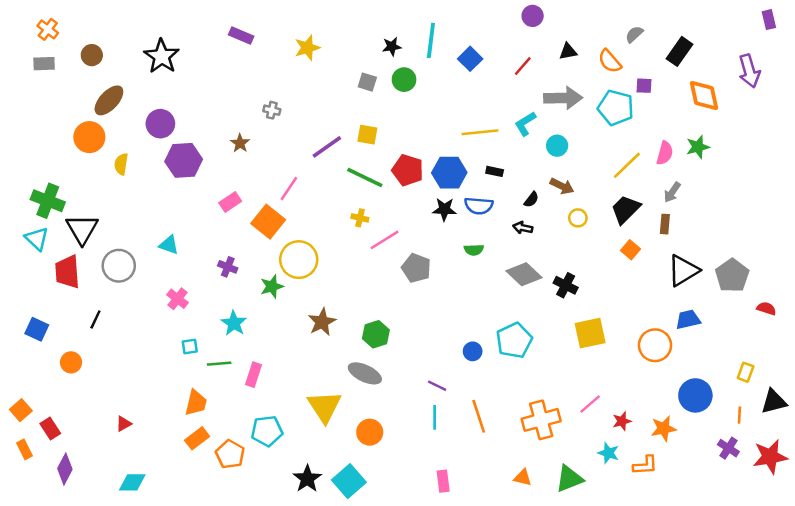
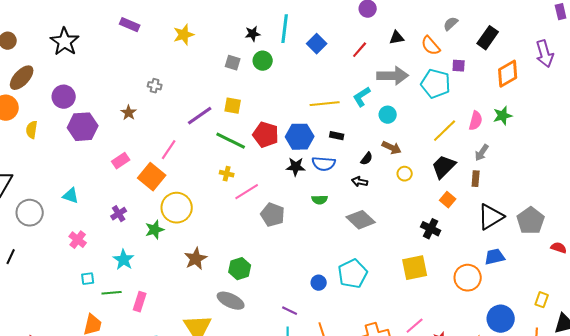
orange diamond: (704, 95) -> (508, 74), turned 72
purple cross: (228, 267) -> (119, 214), turned 35
black cross: (566, 285) -> (431, 229), moved

